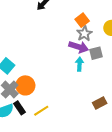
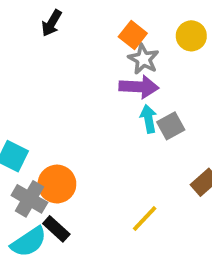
gray square: (96, 53) -> (171, 126), moved
yellow line: (41, 111) -> (145, 218), moved

